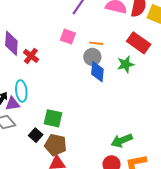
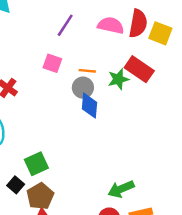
green star: (126, 64) -> (118, 79), moved
green square: (53, 118) -> (36, 164), turned -36
brown pentagon: (56, 145) -> (40, 196), turned 30

